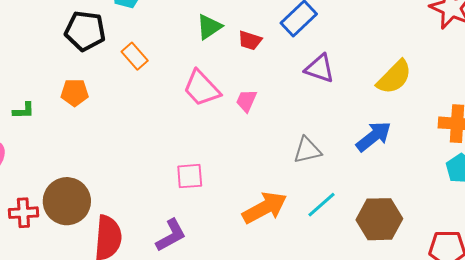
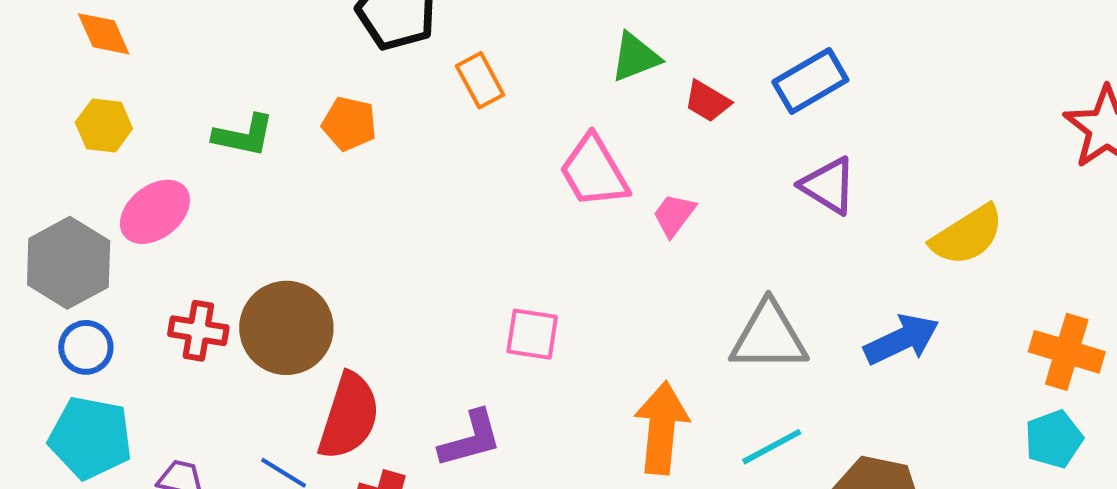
green L-shape: (24, 111) -> (244, 135), size x1.4
gray triangle: (307, 150) -> (769, 337), size x1.4
orange arrow: (265, 208) -> (662, 428), turned -69

